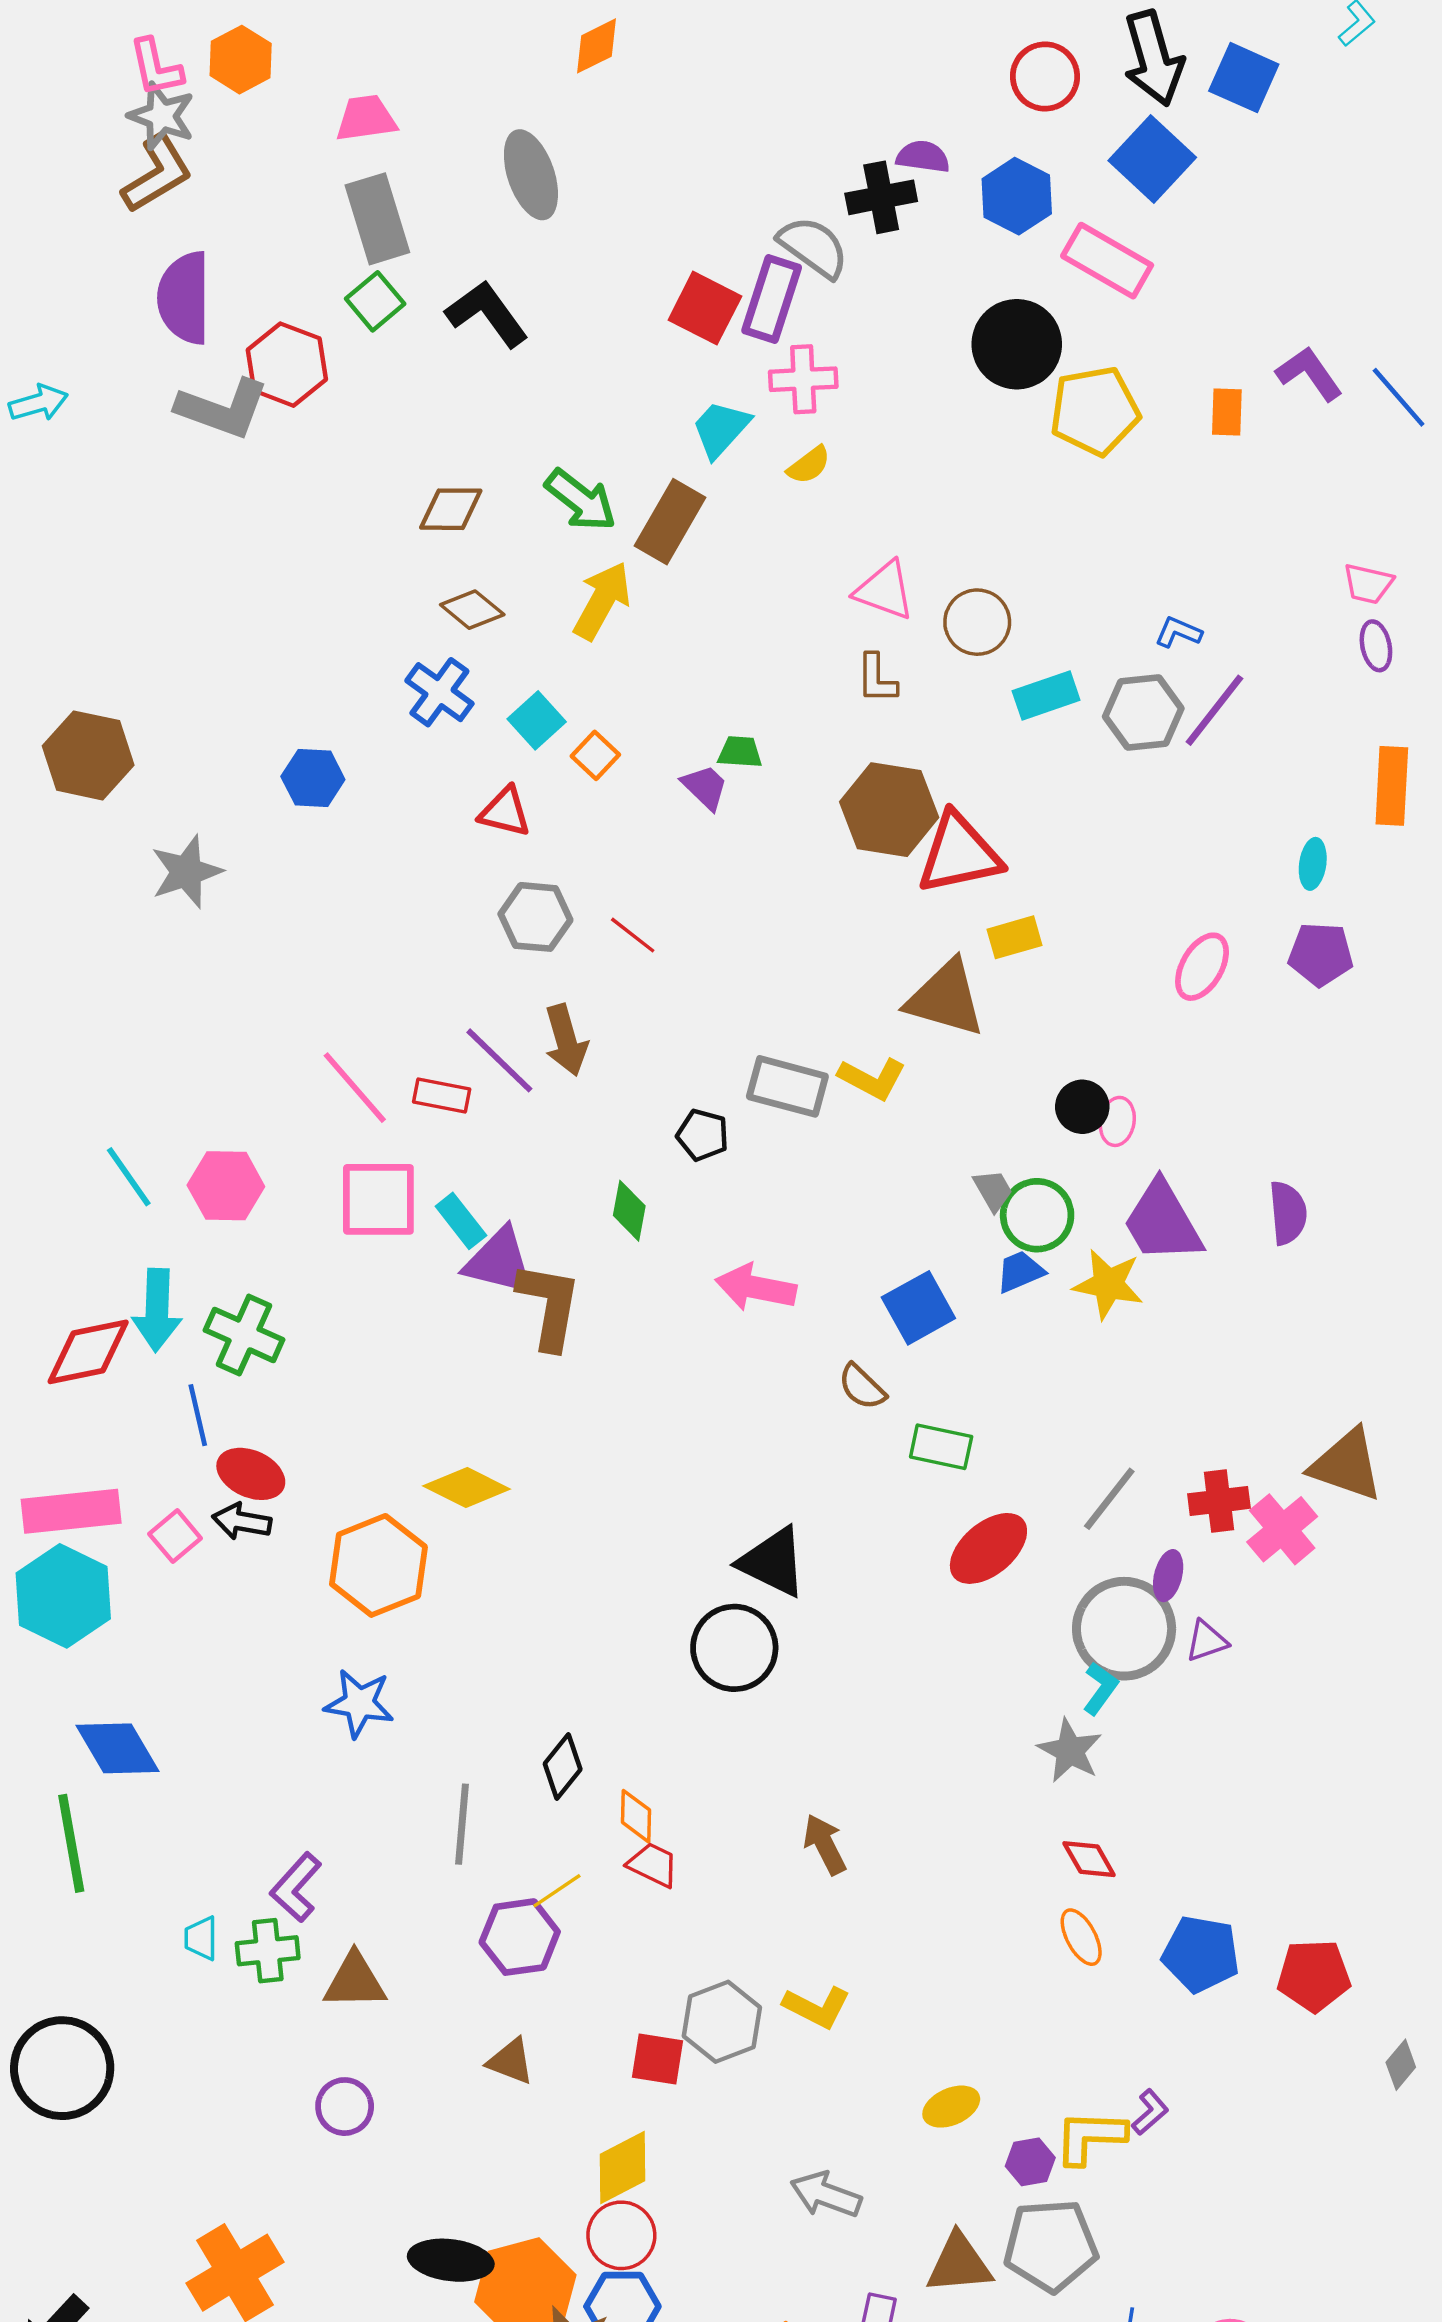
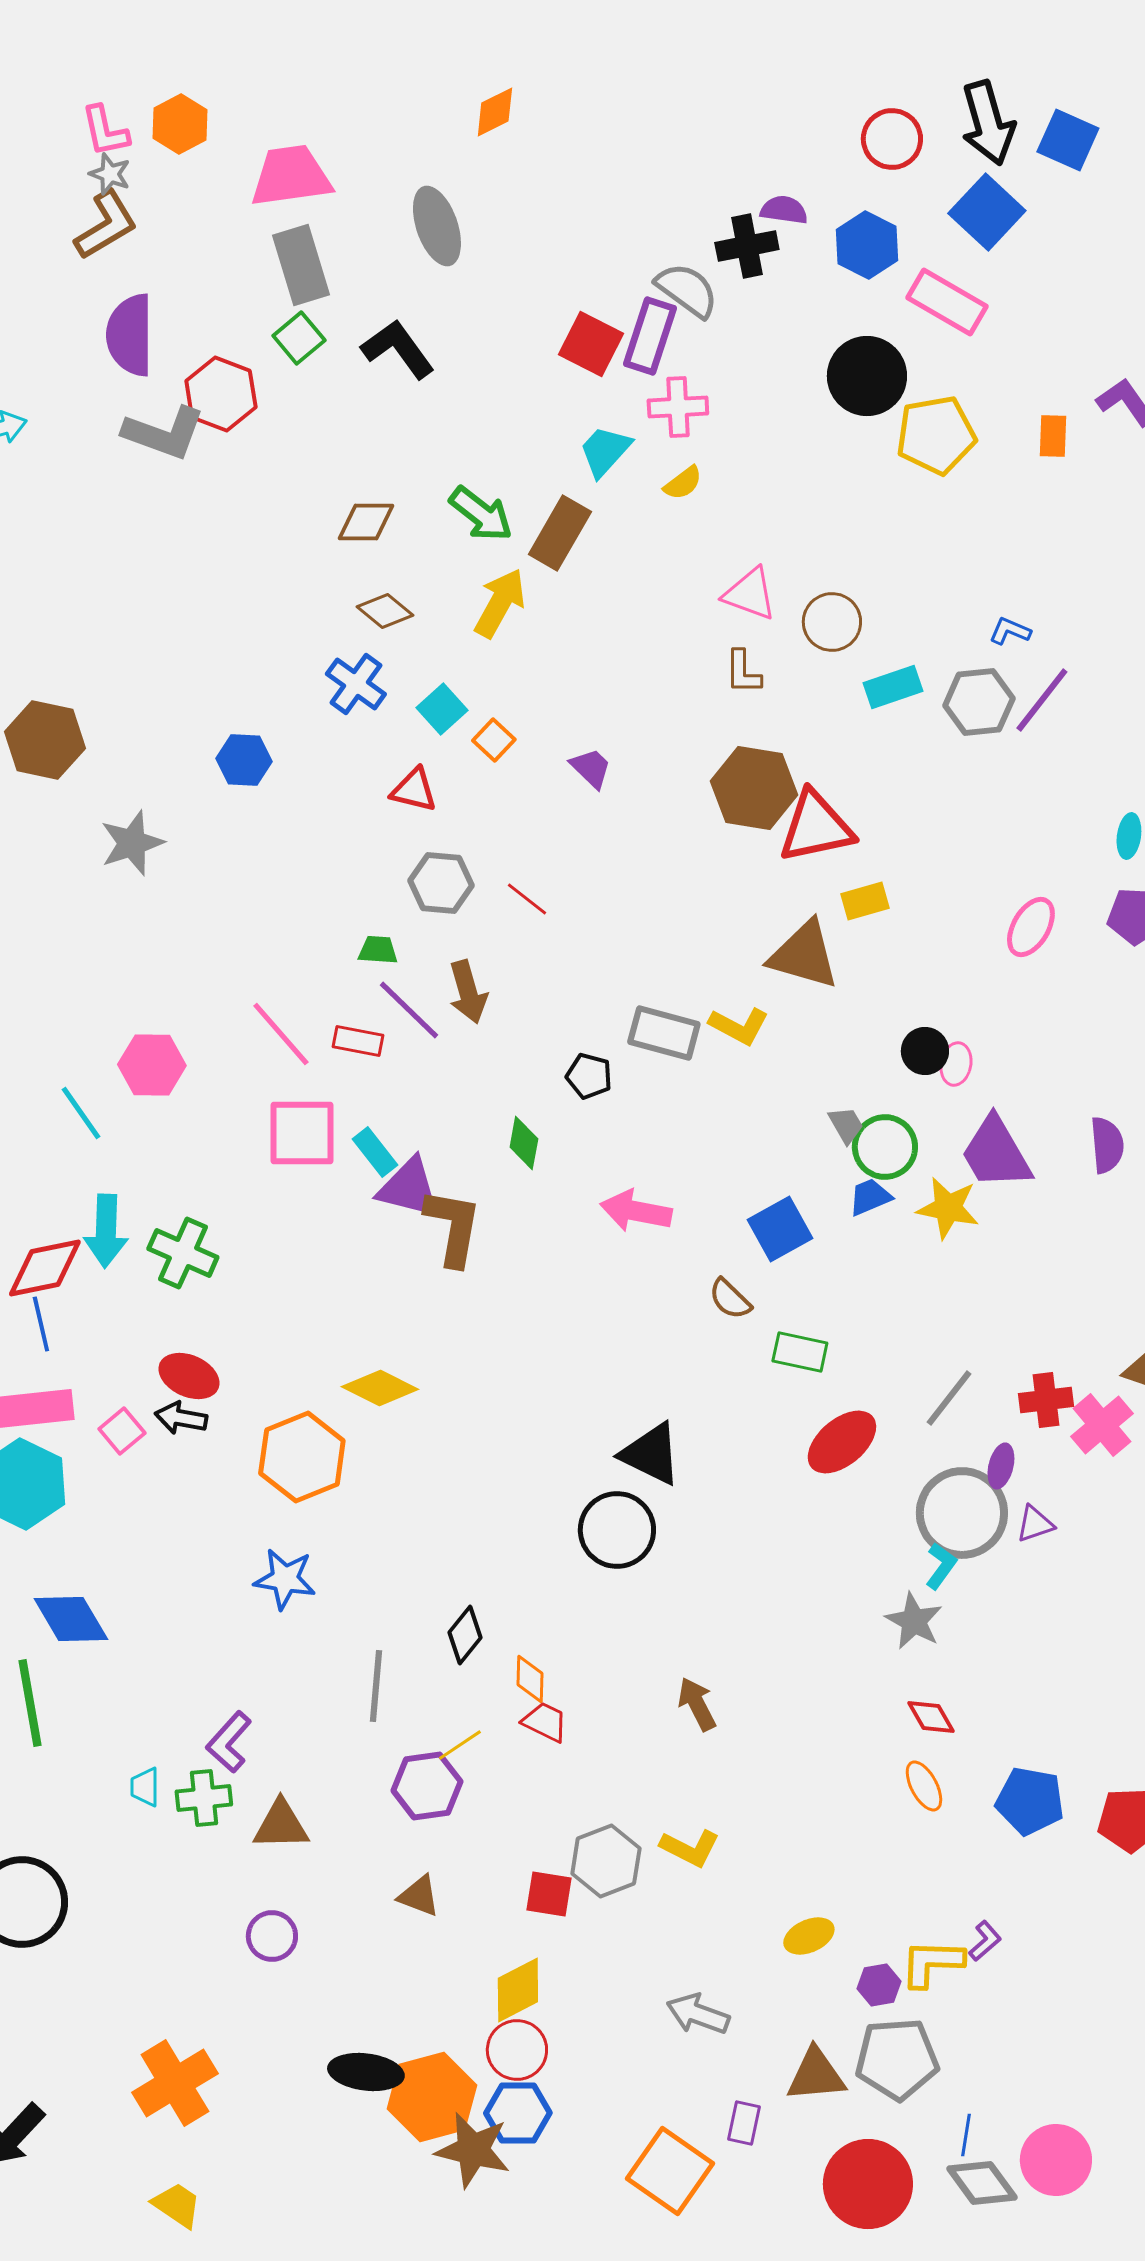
gray star: (162, 116) -> (110, 174), size x0.7
pink trapezoid: (366, 118) -> (291, 176), size x1.5
green trapezoid: (740, 752) -> (378, 950), moved
pink hexagon: (226, 1186) -> (152, 1065), moved
blue line: (198, 1415) -> (41, 1324), moved

